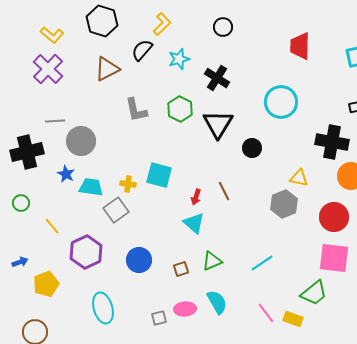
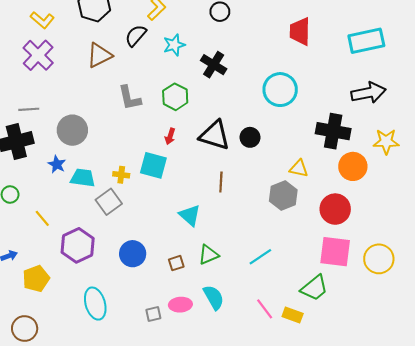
gray line: (55, 121) -> (29, 109), moved
black triangle: (218, 124) -> (215, 135), moved, turned -44
brown line: (224, 191) -> (221, 182), turned 30
red arrow: (196, 197) -> (170, 136), moved

